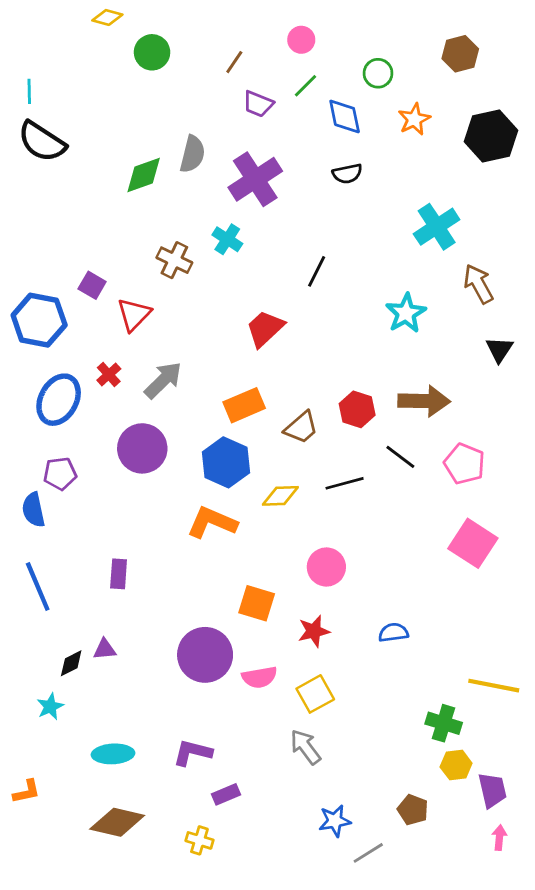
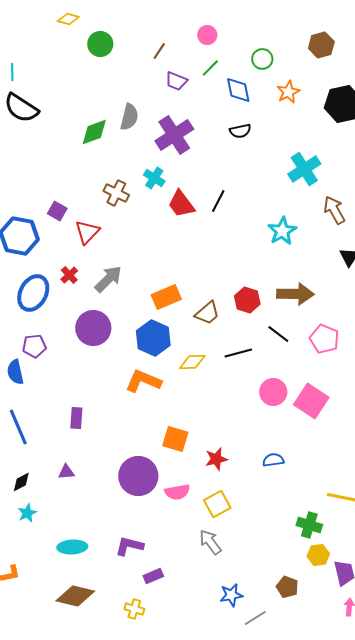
red trapezoid: (265, 328) -> (181, 204), moved, turned -84
pink square: (473, 543) -> (311, 401), moved
pink circle: (326, 567) -> (273, 392), moved
black diamond: (71, 663) -> (21, 482), moved

